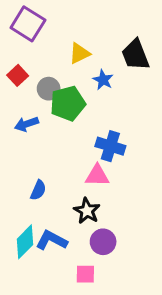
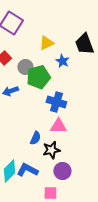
blue cross: (110, 146) -> (56, 102), moved
blue semicircle: (38, 190) -> (35, 138), moved
black star: (87, 211) -> (51, 150), turned 30

